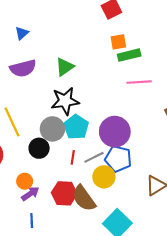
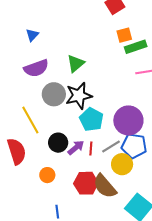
gray circle: (52, 129) -> (54, 94), moved
purple arrow: (30, 194) -> (76, 148), moved

